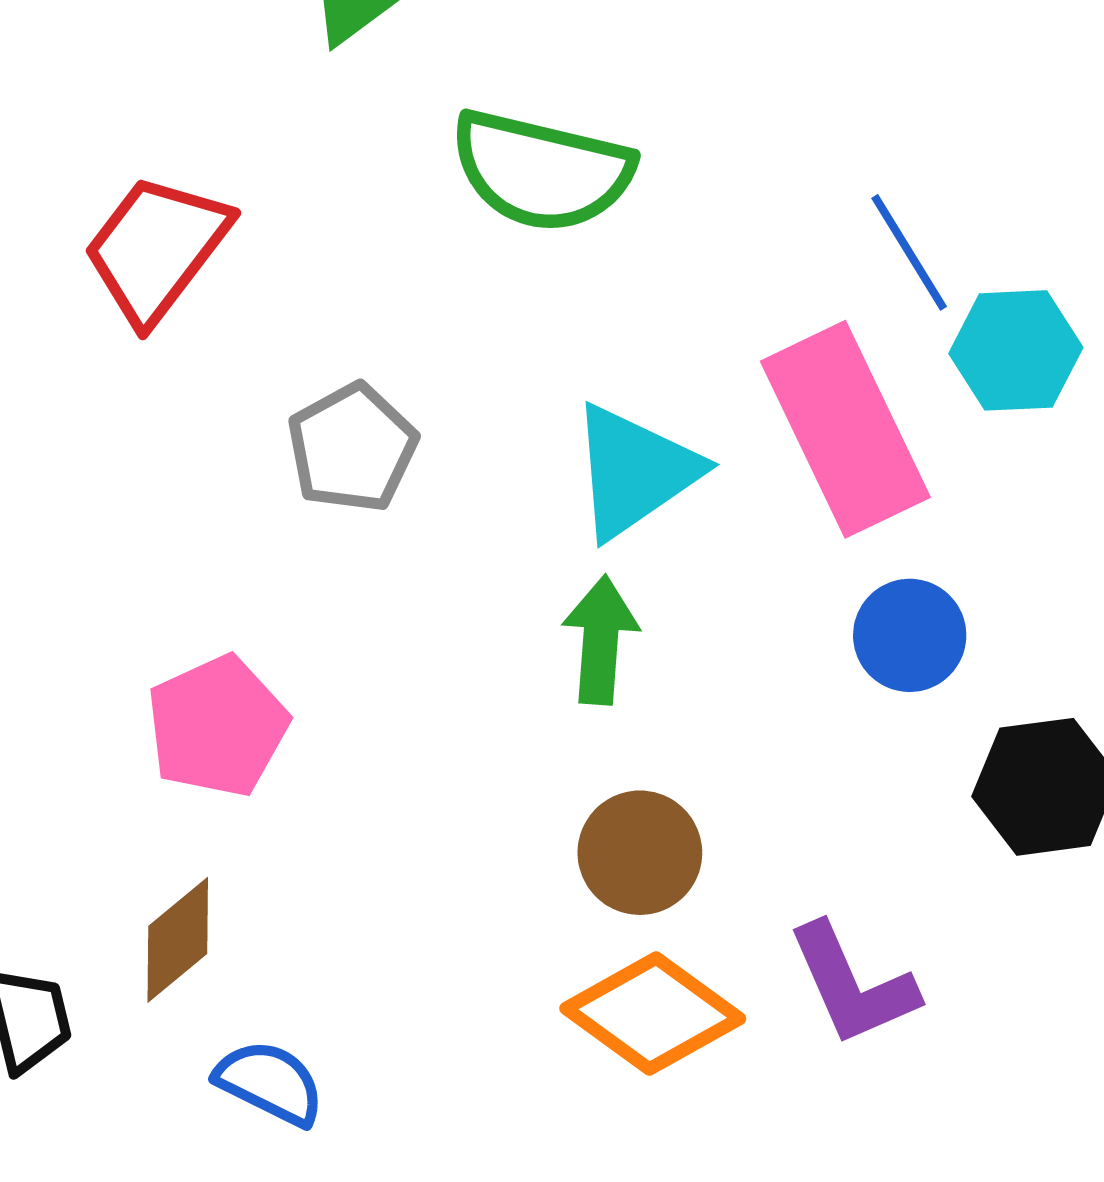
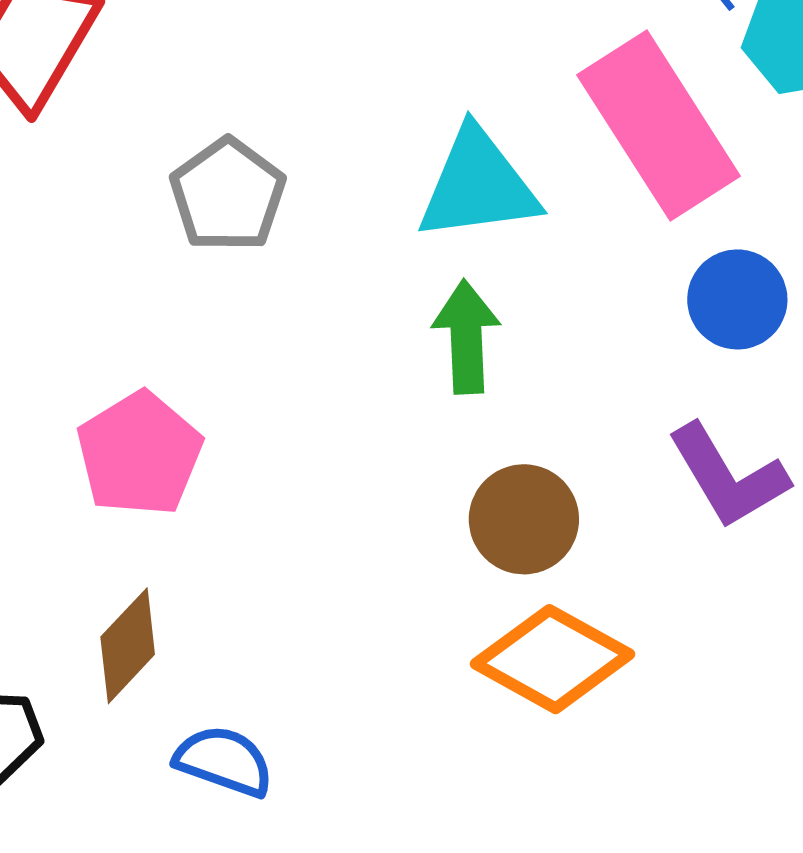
cyan triangle: (634, 471) -> (478, 185), turned 34
purple L-shape: (852, 985) -> (728, 476), moved

